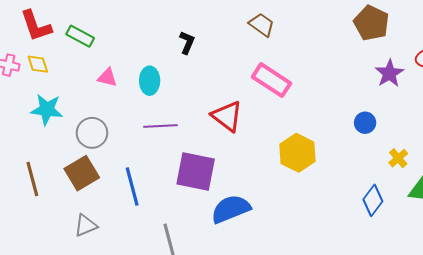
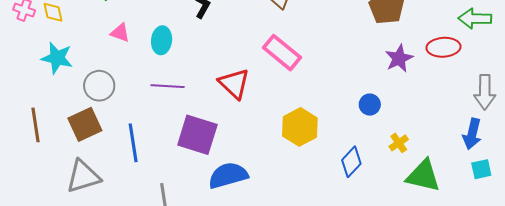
blue diamond: (373, 200) -> (351, 162), moved
gray triangle: (86, 226) -> (83, 176), size x1.5

